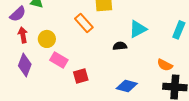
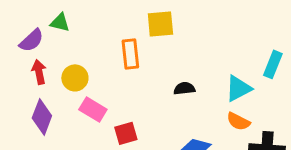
orange rectangle: (84, 23) -> (130, 54), turned 36
cyan triangle: (138, 29) -> (238, 88), moved
orange semicircle: (165, 65) -> (238, 121), moved

